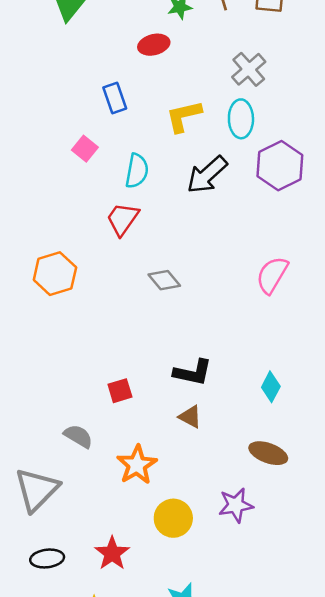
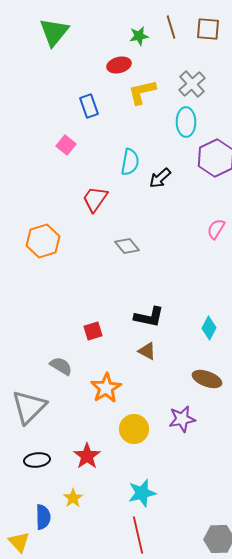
yellow L-shape: (184, 116) -> (142, 92), moved
cyan semicircle: (137, 171) -> (130, 162), moved
black arrow: (207, 175) -> (160, 178), moved, size x0.7
pink semicircle: (272, 275) -> (216, 229), moved, size x0.7

